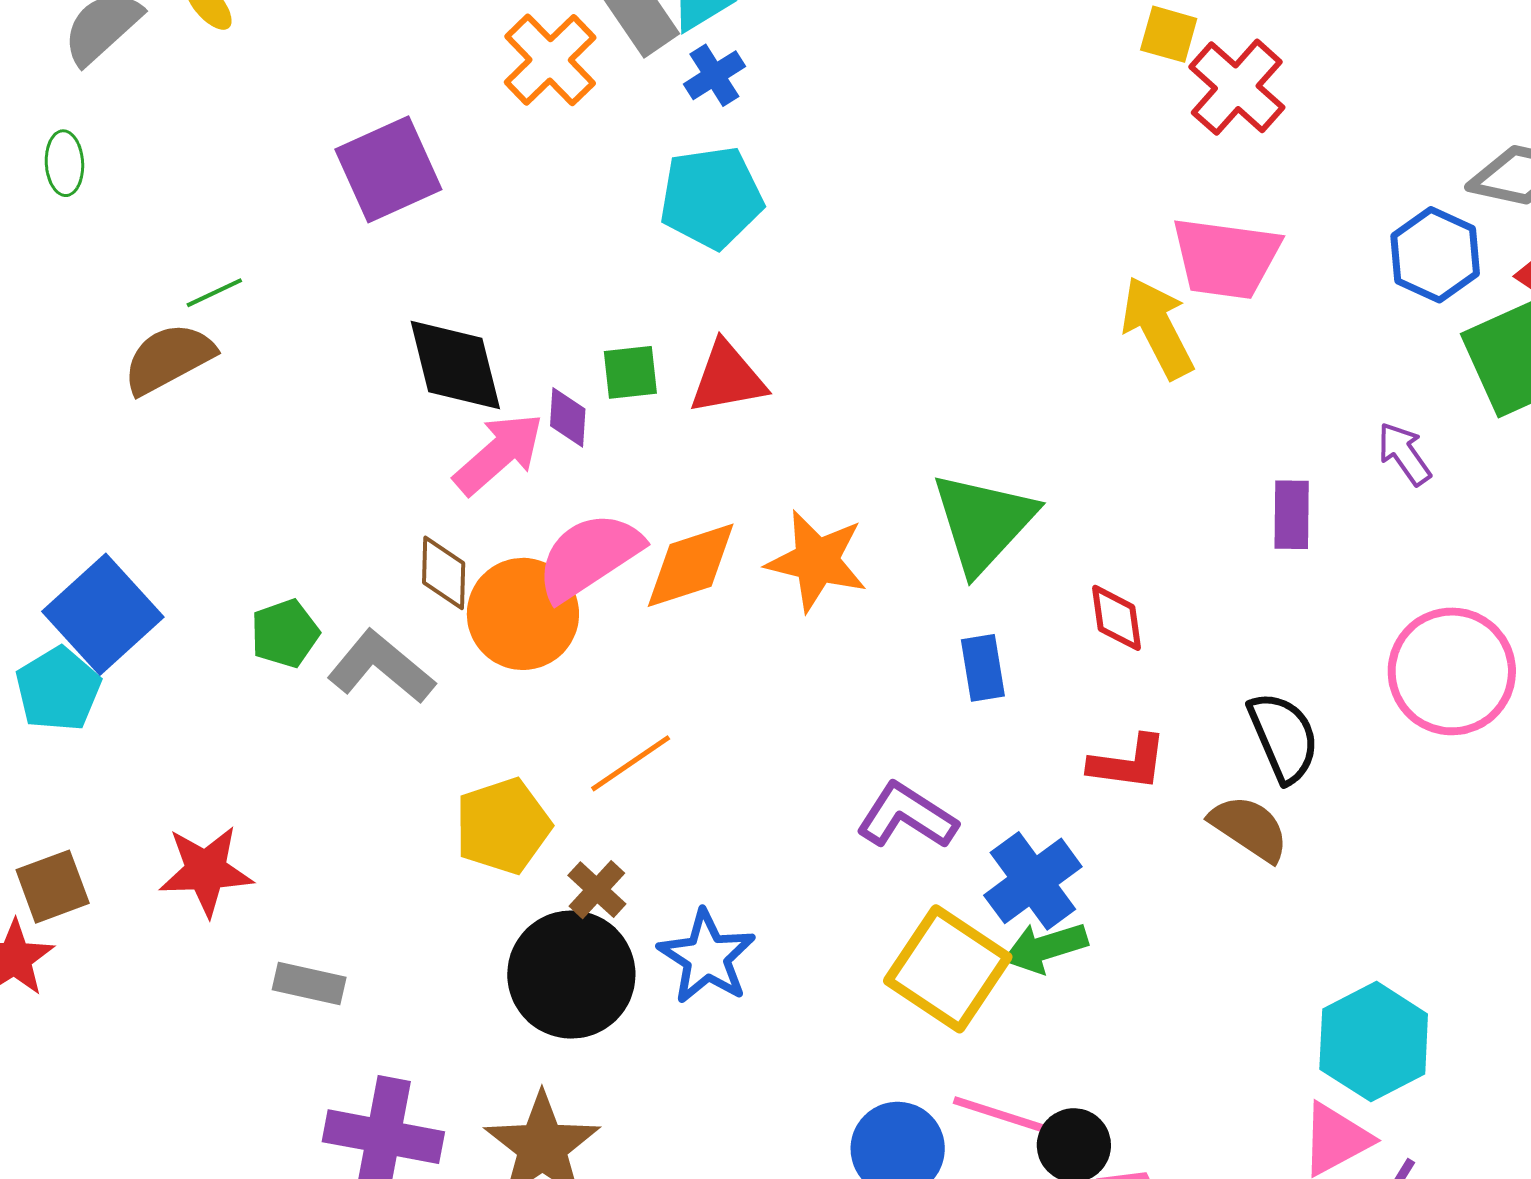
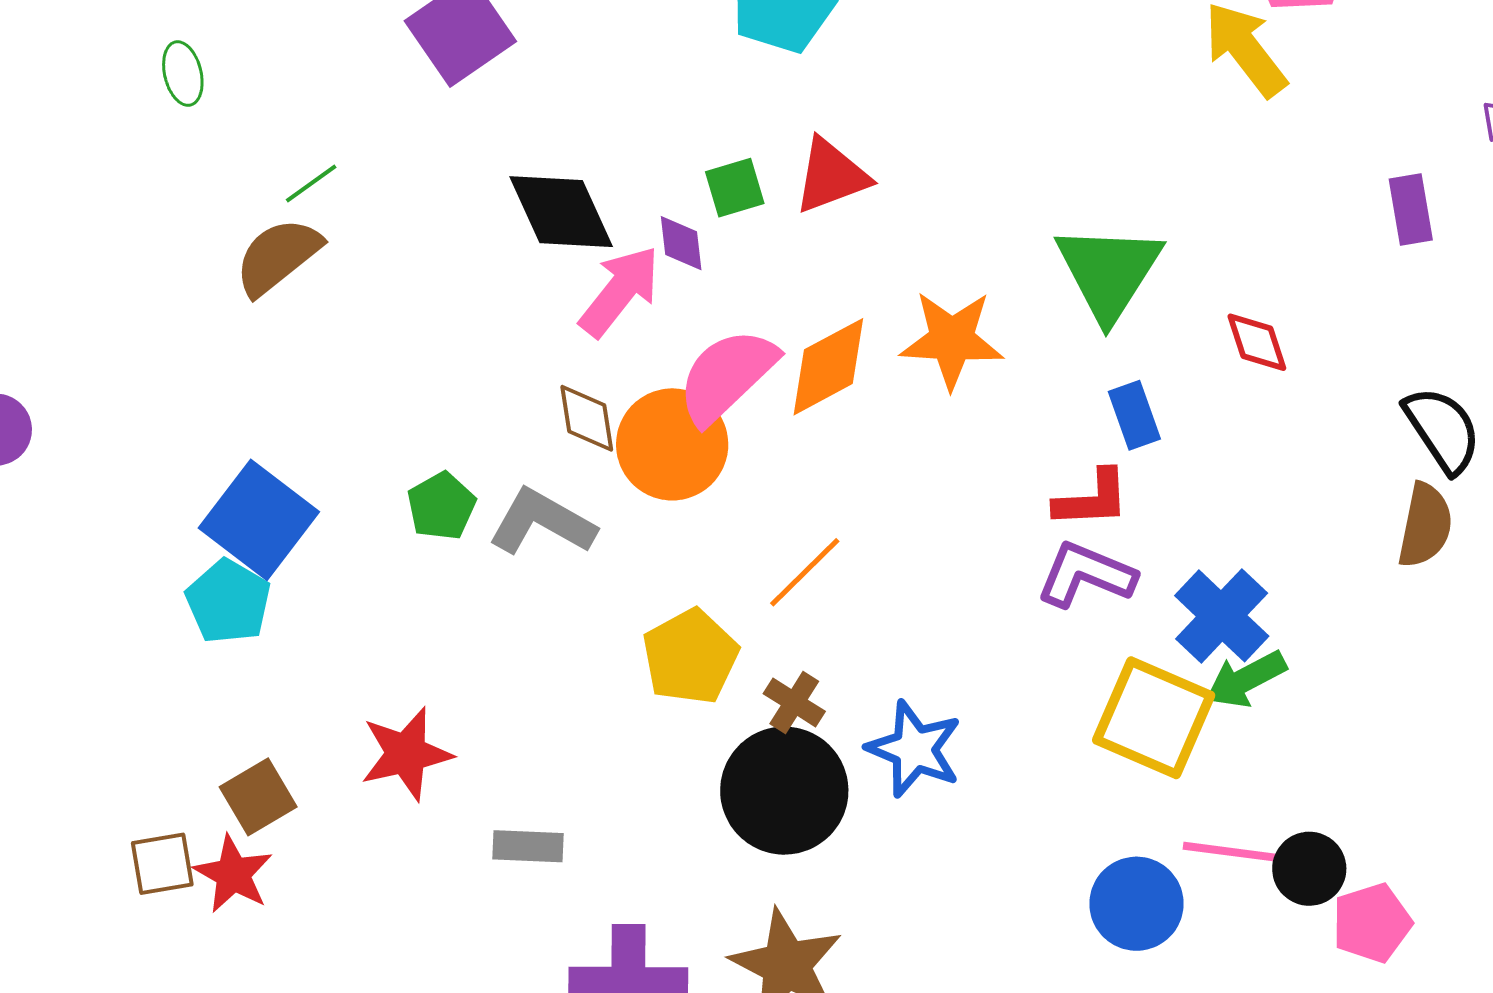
green ellipse: (64, 163) -> (183, 74), moved
red L-shape: (1128, 763) -> (1092, 499), moved
brown semicircle: (1249, 828) -> (1425, 525), turned 78

